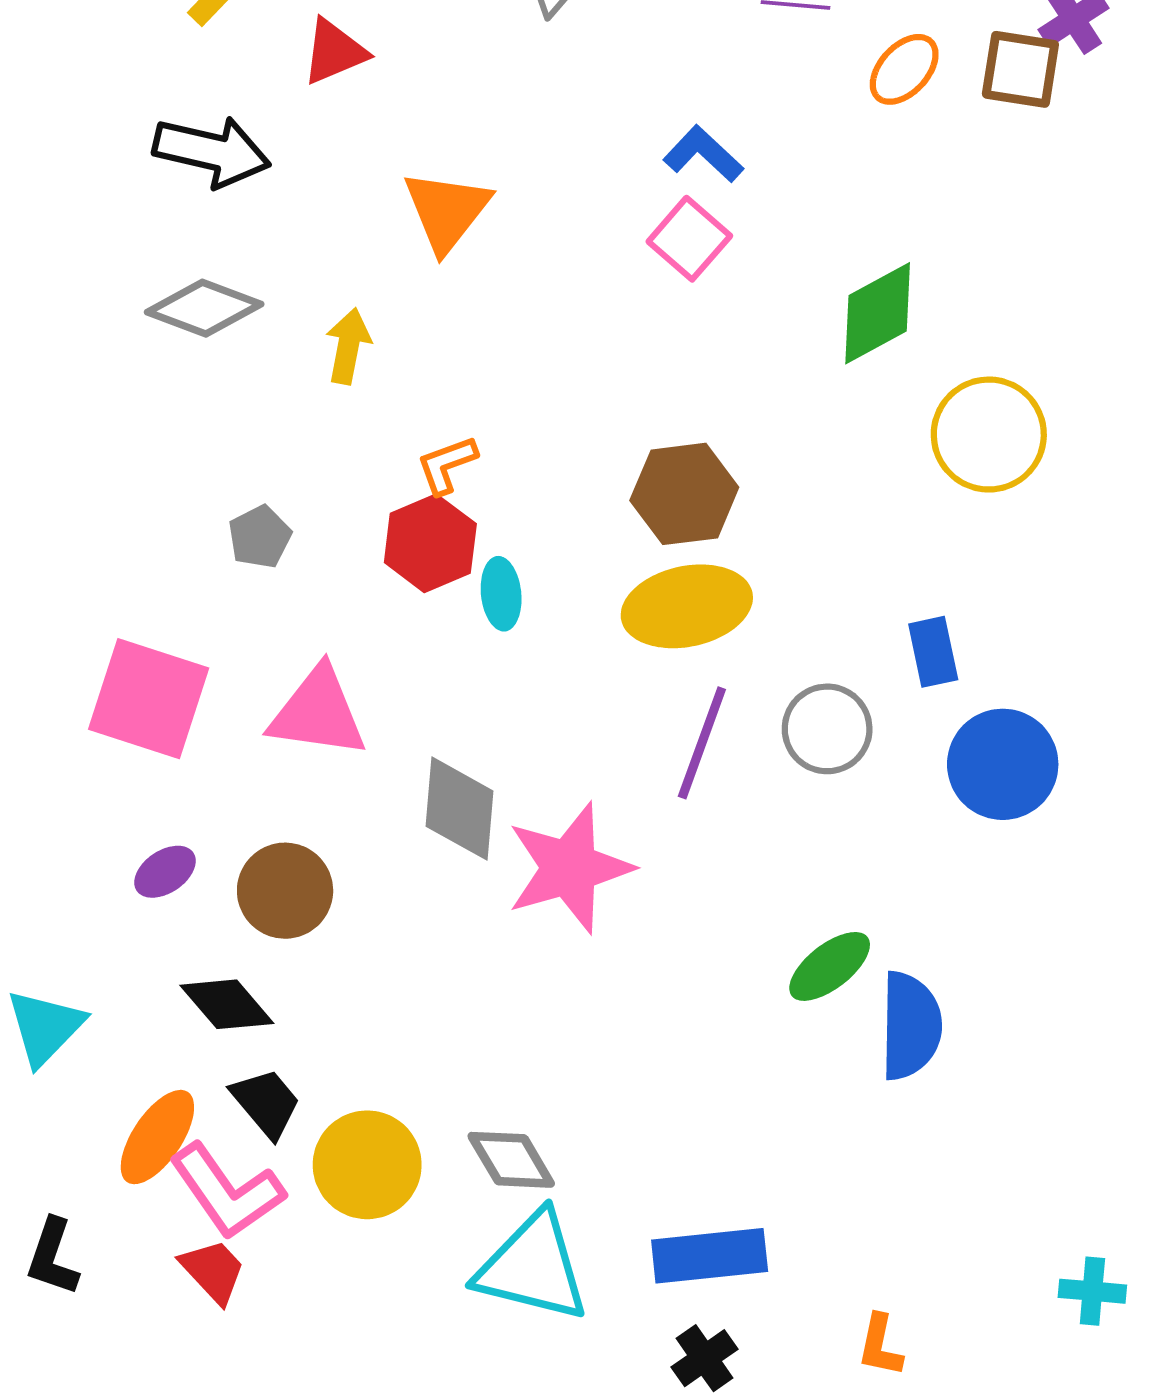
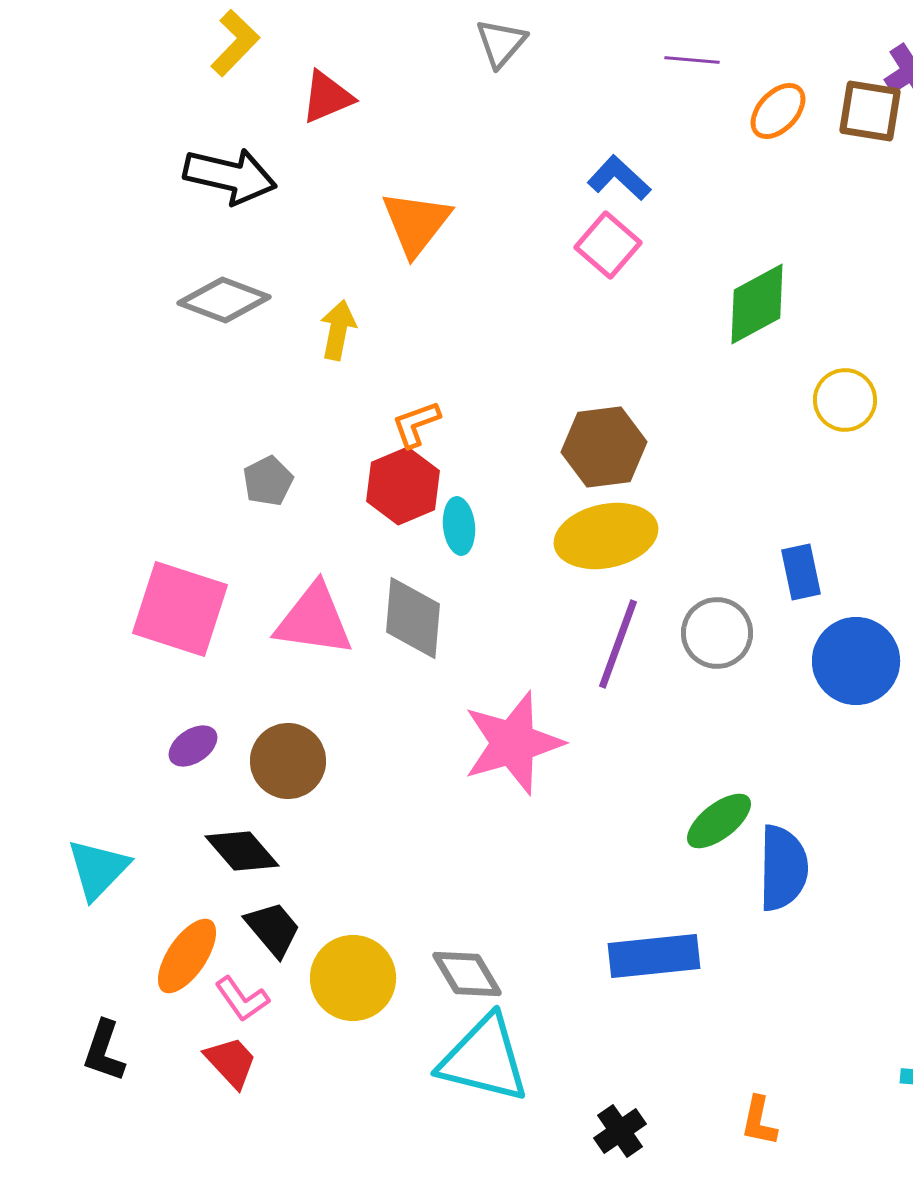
yellow circle: (989, 435) -> (845, 400), size x0.7
gray diamond: (459, 809) -> (413, 618), moved
pink L-shape: (227, 1191) -> (242, 999), size x0.6
blue rectangle: (710, 1256) -> (654, 956), moved

